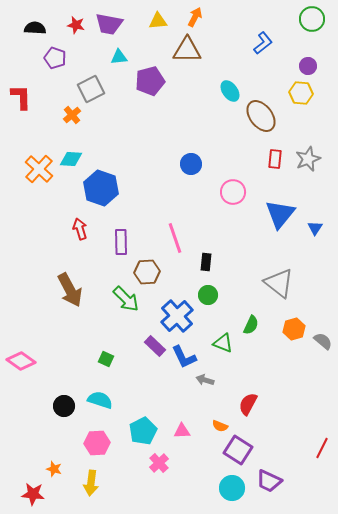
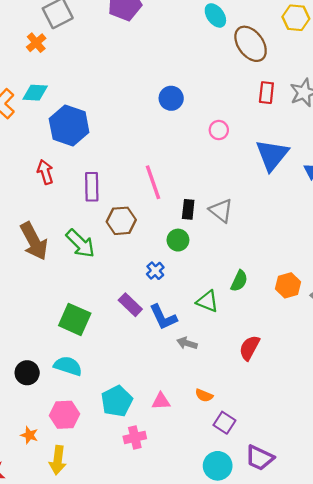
pink circle: (233, 192) -> (219, 130), size x0.7
gray triangle: (279, 283) -> (221, 211), moved, size x0.7
green circle: (208, 295) -> (178, 240), moved
green arrow: (126, 299) -> (80, 243), moved
blue cross: (177, 316) -> (155, 271), size x0.5
green square: (106, 359) -> (75, 319), size x1.8
red semicircle: (248, 404) -> (249, 348), moved
purple square: (238, 450) -> (224, 423), size x0.7
pink cross: (159, 463) -> (135, 437), turned 30
orange star: (54, 469) -> (29, 435), moved

